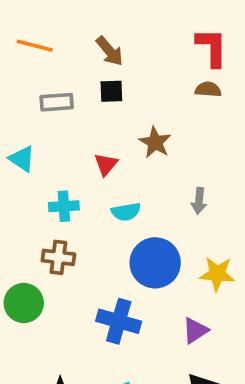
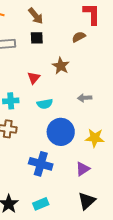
brown semicircle: (208, 89) -> (79, 37), moved, turned -32
gray arrow: (199, 201) -> (85, 98), turned 80

